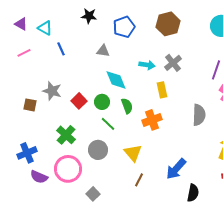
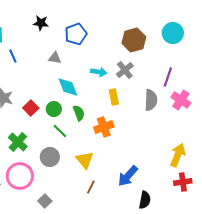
brown hexagon: (168, 24) -> (134, 40), moved
gray semicircle: (199, 115) -> (151, 100), moved

